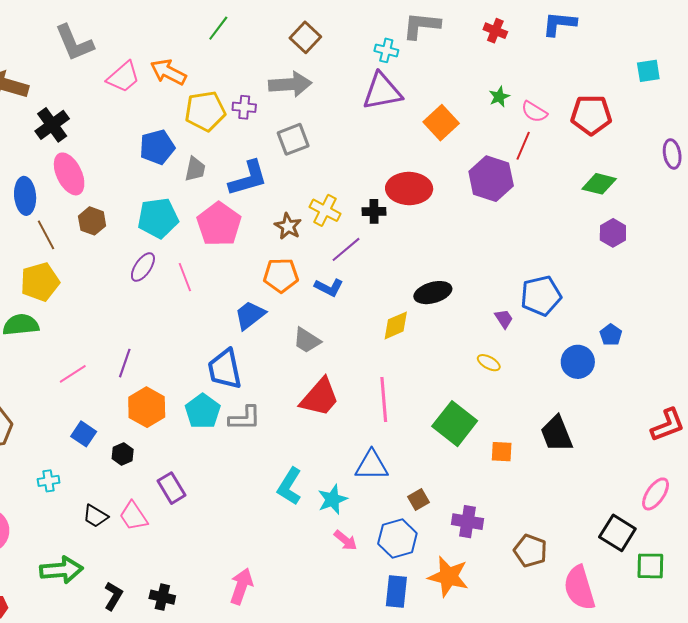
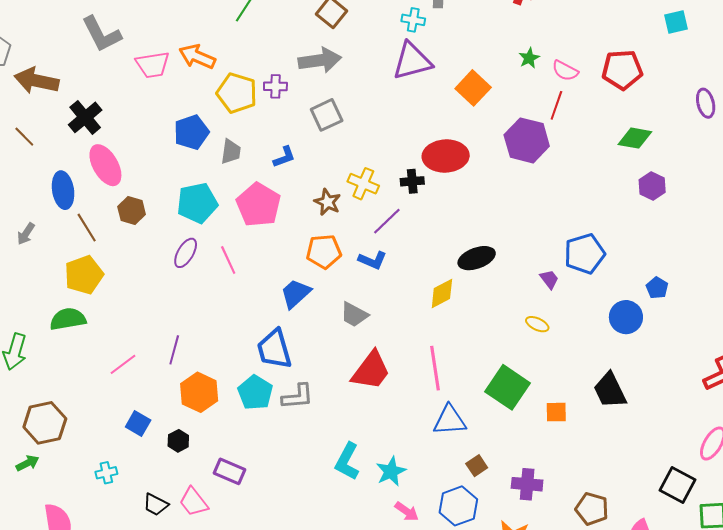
pink trapezoid: (123, 77) -> (153, 65), turned 36
yellow pentagon: (205, 111) -> (237, 93), turned 30
blue L-shape: (248, 178) -> (284, 157), size x0.6
blue triangle: (372, 465) -> (450, 420), moved
purple rectangle: (172, 488) -> (230, 471), turned -32

